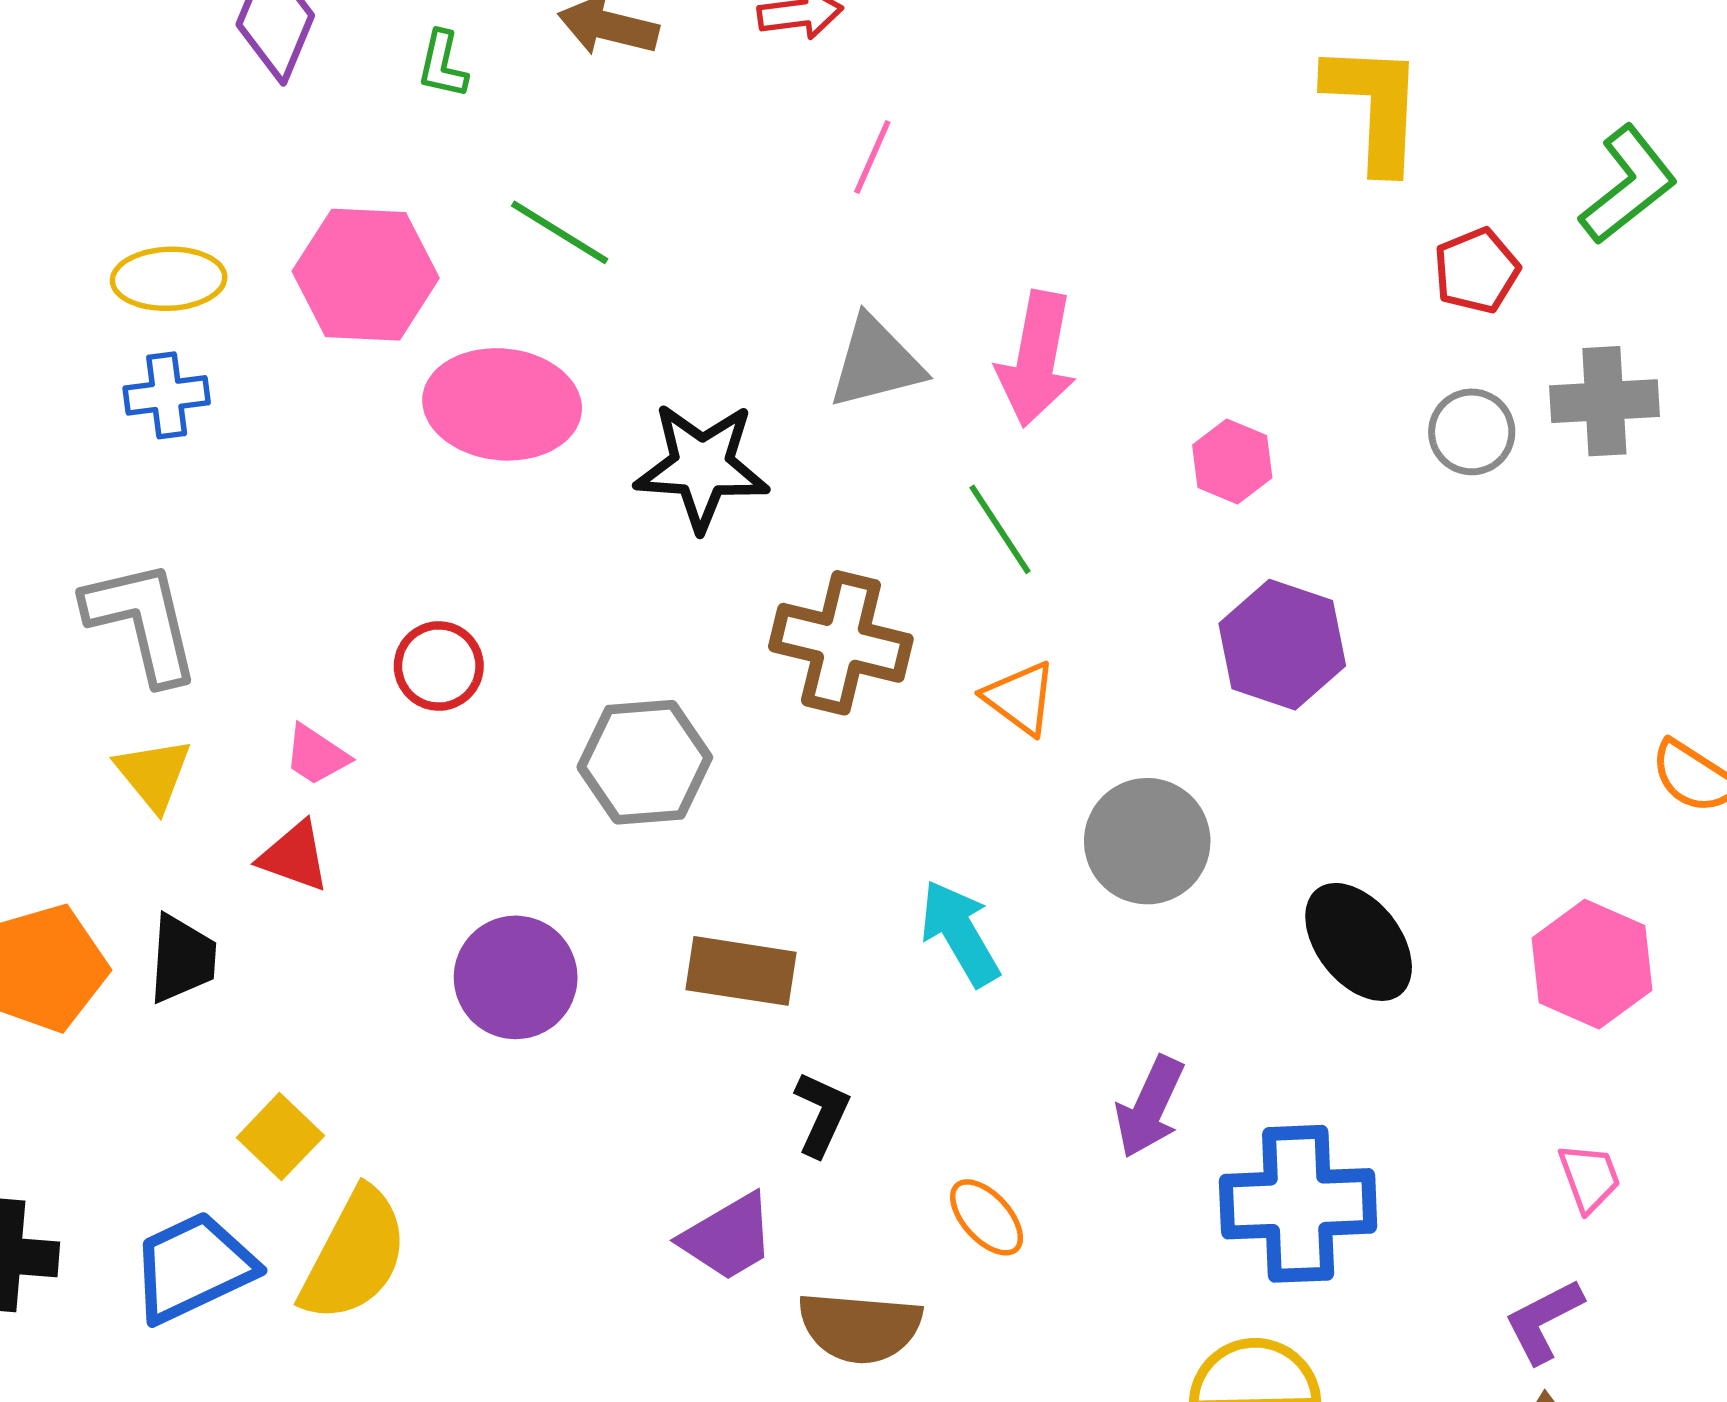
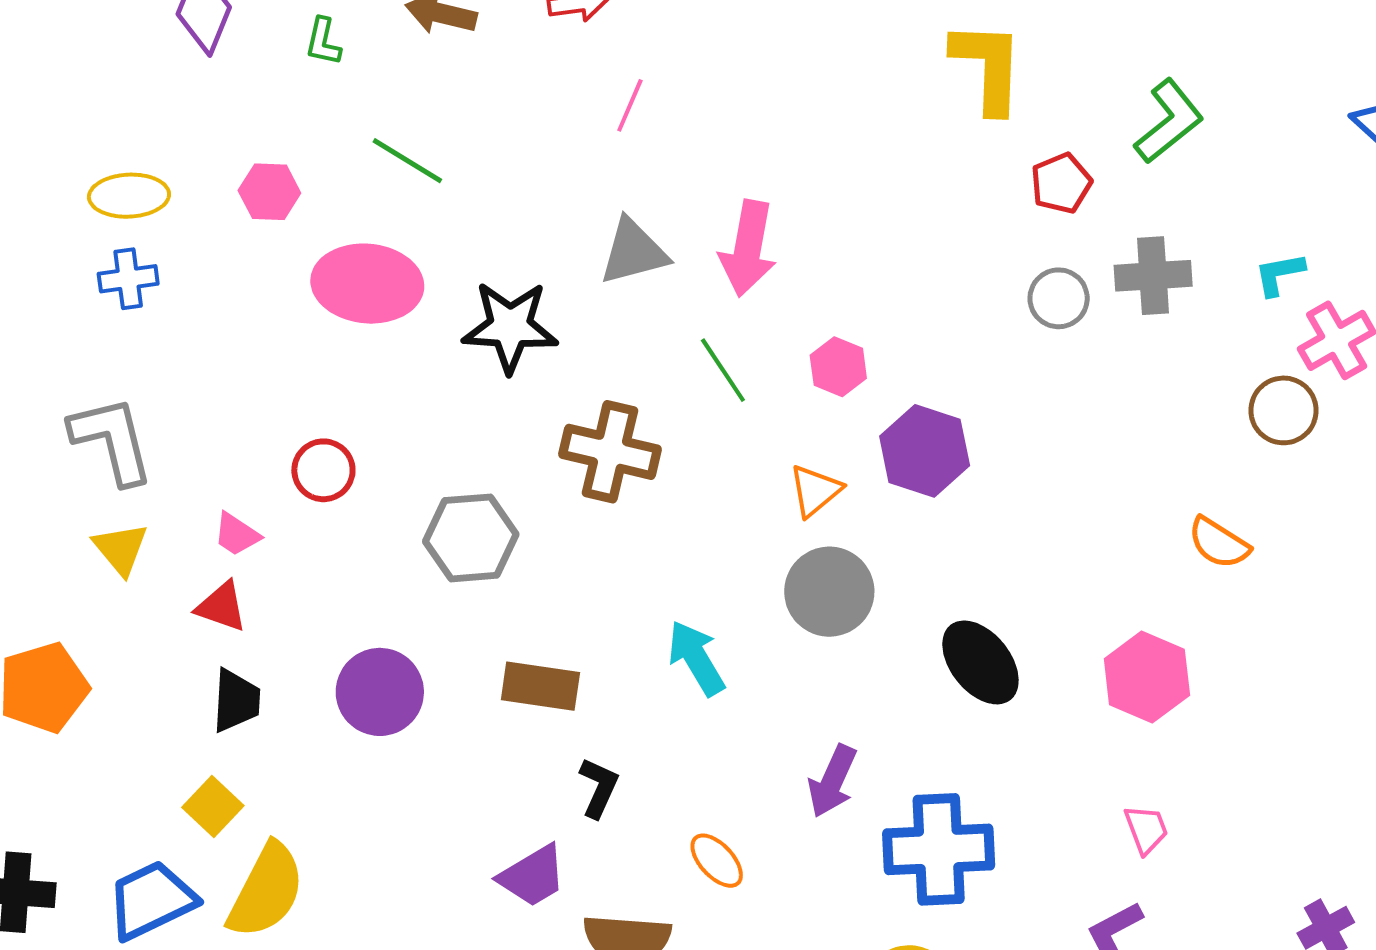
pink hexagon: (366, 275) -> (269, 192), size x0.6
pink hexagon: (1232, 461) -> (838, 367), moved
orange triangle: (1020, 698) -> (815, 491), moved, turned 44
black trapezoid: (182, 959) -> (236, 701), moved

